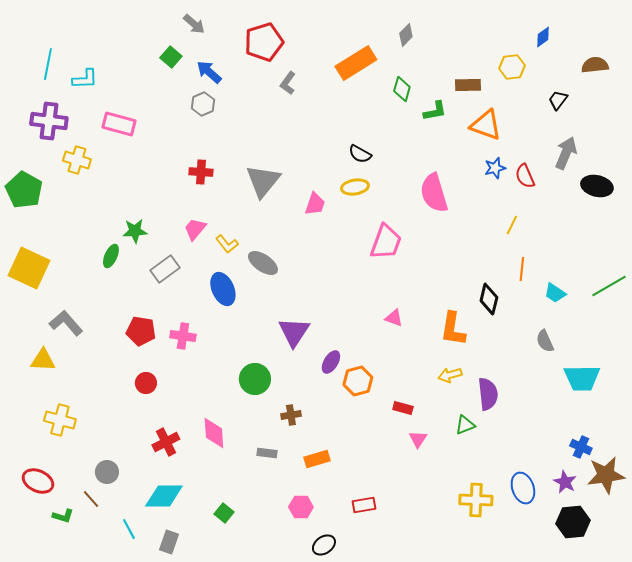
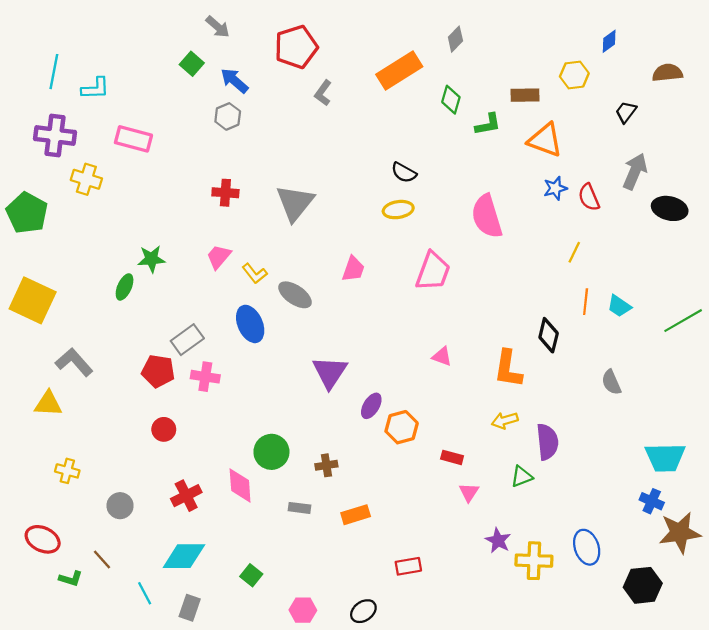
pink trapezoid: (315, 204) -> (353, 269), moved
gray rectangle: (165, 269) -> (187, 340), moved
cyan trapezoid: (555, 293) -> (619, 306), moved
cyan trapezoid: (582, 378) -> (665, 457), moved
green circle: (255, 379) -> (271, 452), moved
yellow cross: (60, 420) -> (67, 471), size x0.7
gray circle: (107, 472) -> (120, 506), moved
purple star: (565, 482) -> (498, 540), moved
pink hexagon: (301, 507) -> (303, 610), moved

